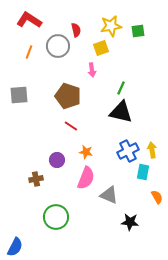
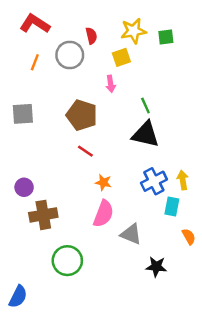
green line: (121, 88) -> (145, 106), turned -48
purple circle: (57, 160) -> (24, 187), moved
brown cross: (36, 179) -> (43, 215), size x1.6

